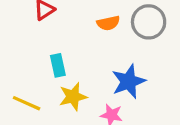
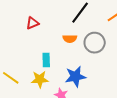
cyan rectangle: (58, 65) -> (46, 60), moved

